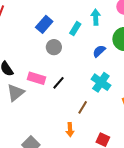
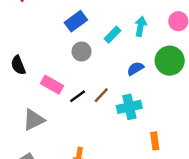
cyan cross: (101, 82) -> (129, 107), turned 30
gray triangle: (16, 93) -> (34, 120), moved
brown line: (83, 107) -> (101, 95), moved

